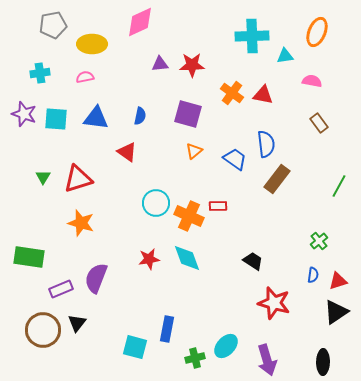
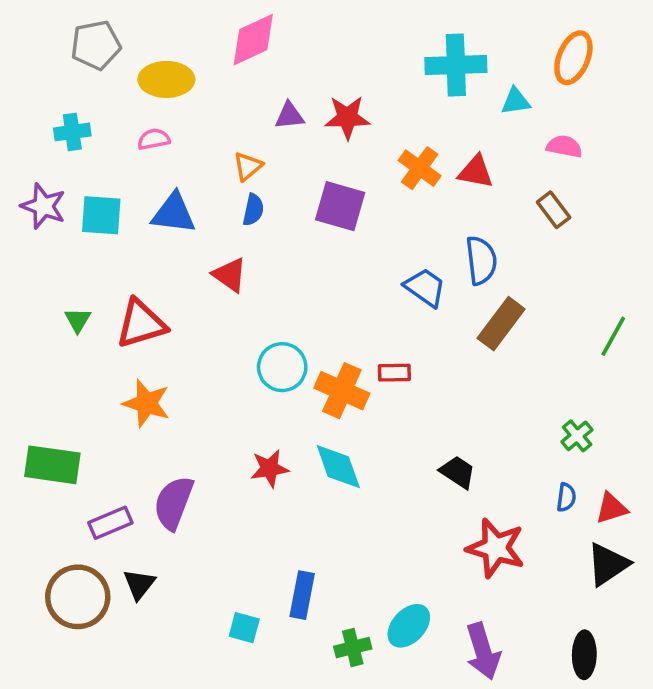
brown rectangle: (319, 123) -> (554, 210), moved
orange triangle: (194, 151) -> (248, 166), moved
cyan square: (135, 347) -> (244, 628), size x0.7

